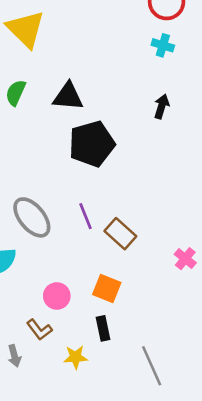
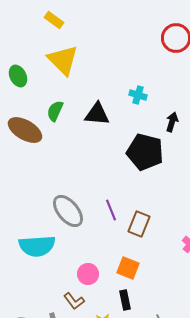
cyan cross: (163, 45) -> (138, 95), moved
black pentagon: (92, 144) -> (145, 152), moved, turned 30
brown rectangle: (120, 234) -> (139, 224), turned 70

